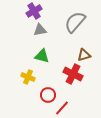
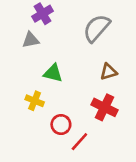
gray triangle: (40, 30) -> (31, 40), moved
red cross: (73, 74) -> (104, 107), moved

